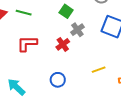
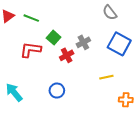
green square: (66, 11) -> (54, 38), moved
yellow line: (99, 70) -> (106, 77), moved

